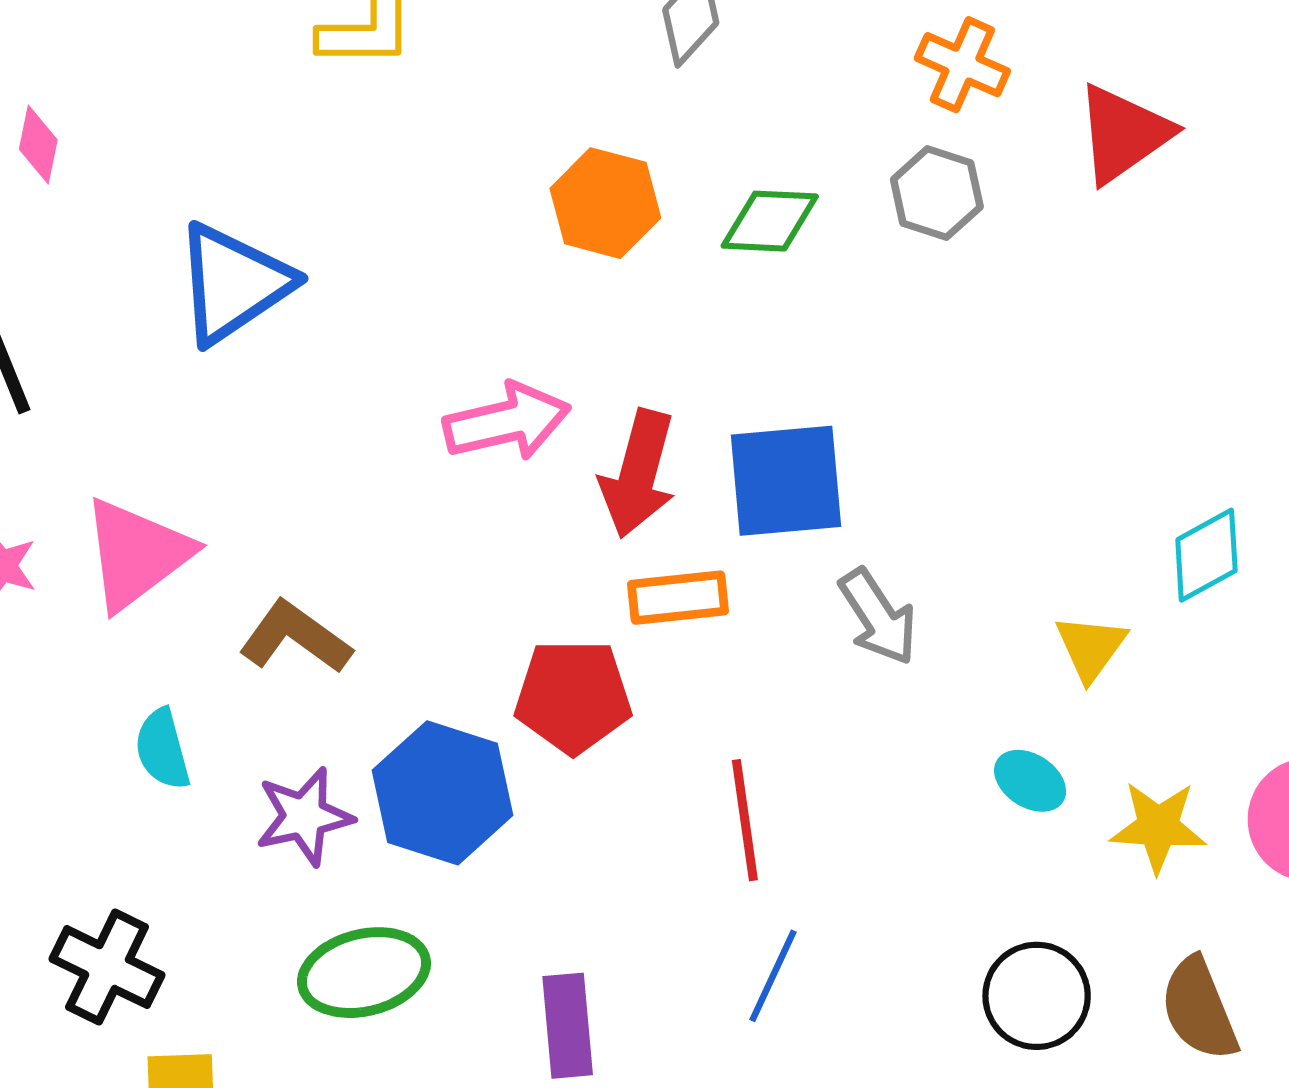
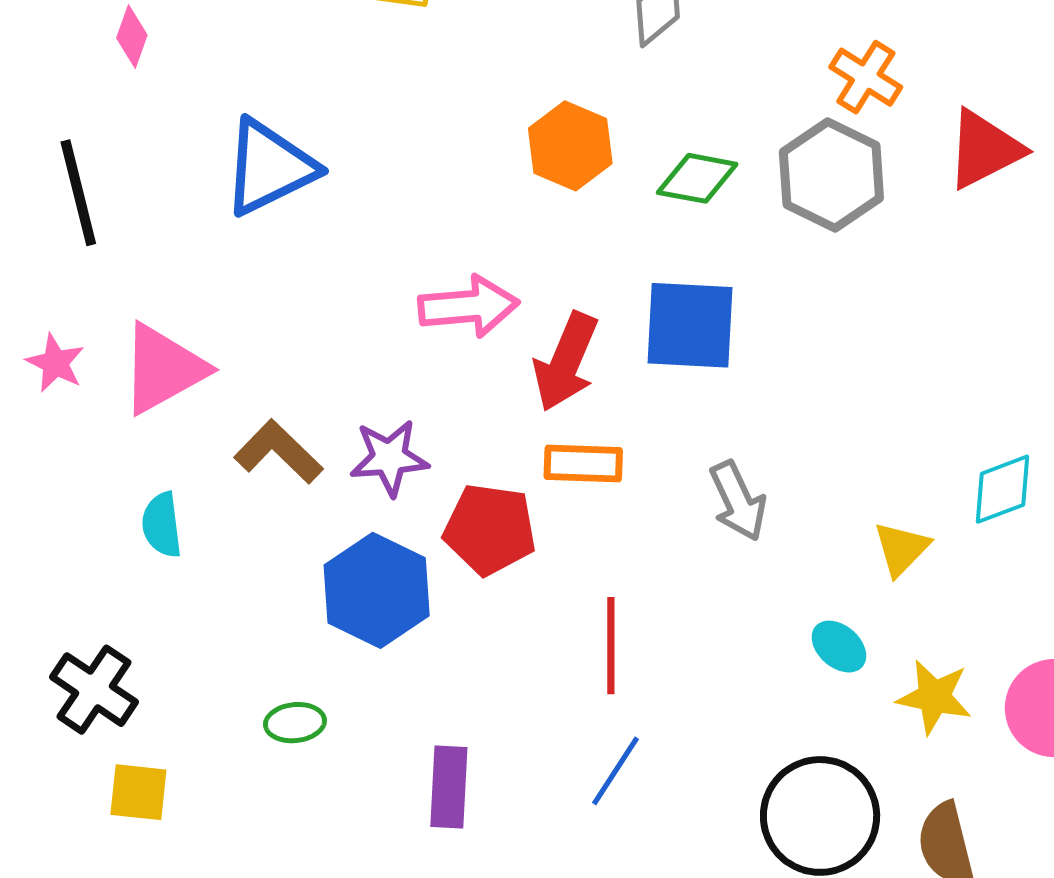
gray hexagon: (937, 193) -> (831, 175), size x1.5
blue square: (786, 481) -> (690, 325), moved
purple star: (304, 817) -> (389, 458), moved
green ellipse: (364, 973) -> (295, 723), size x0.6
black circle: (1037, 996) -> (820, 816), size x1.4

